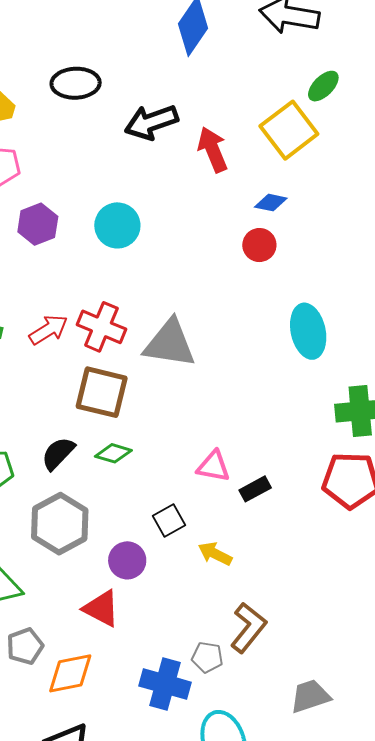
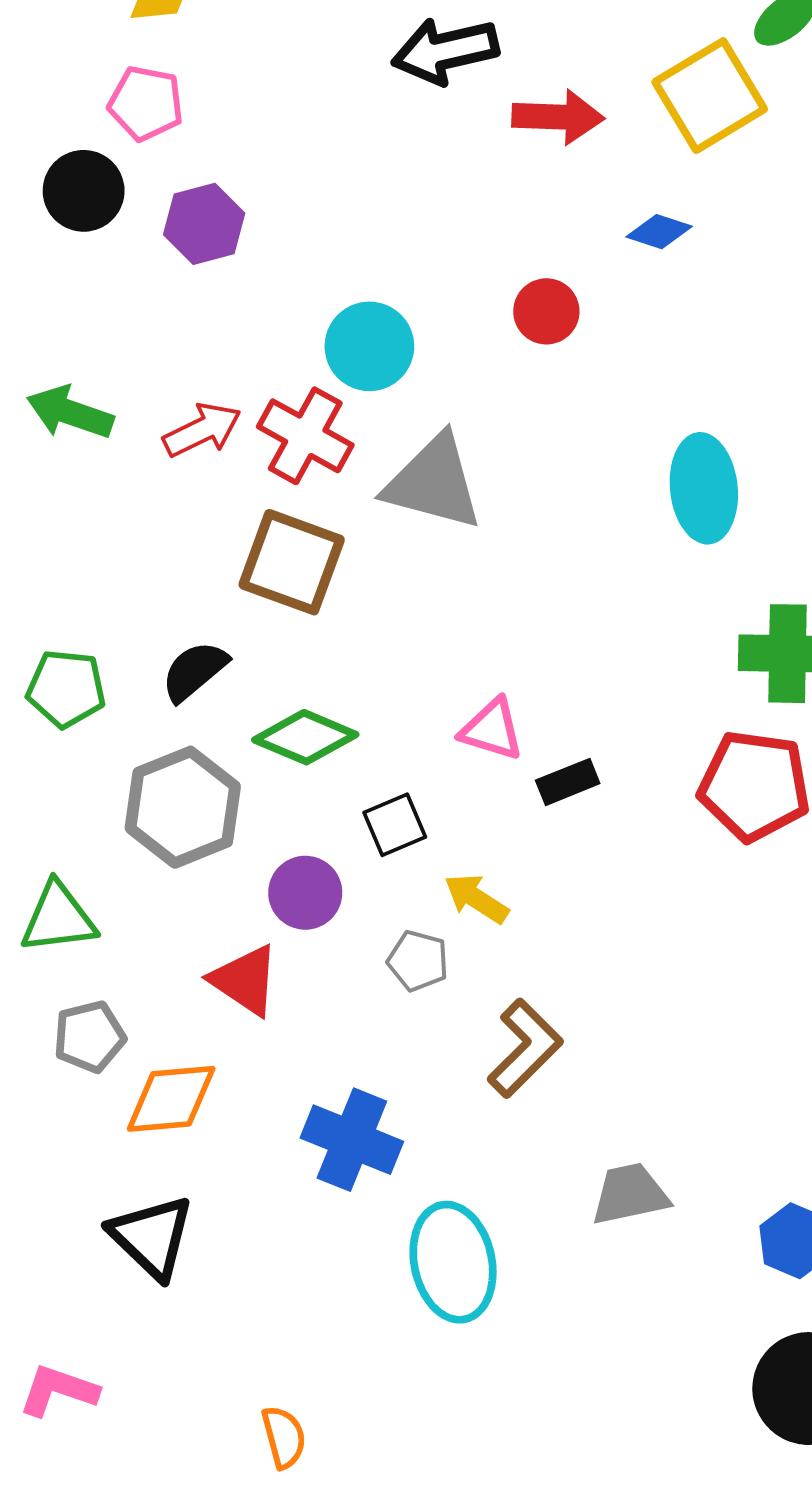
red arrow: (213, 150) -> (558, 117), turned 108
cyan circle: (117, 225) -> (369, 346), moved
red circle: (259, 245) -> (546, 311), moved
green diamond: (113, 453) -> (305, 737), moved, size x1.4
gray pentagon: (207, 657) -> (418, 961), moved

